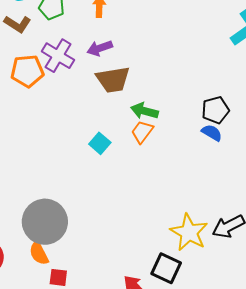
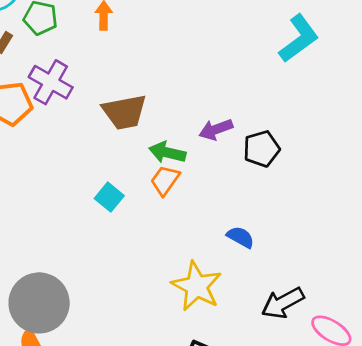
purple arrow: (100, 48) -> (216, 129), moved
blue semicircle: (212, 133) -> (241, 237), moved
yellow star: (189, 232) -> (197, 286), moved

